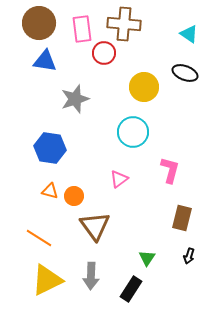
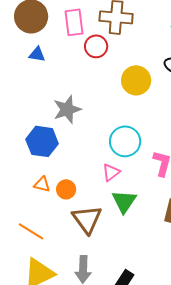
blue triangle: (45, 61) -> (37, 54), size x0.7
gray star: (75, 99) -> (67, 109), moved
cyan circle: (133, 132) -> (125, 141), moved
green triangle: (147, 258) -> (124, 201), moved, size x1.5

